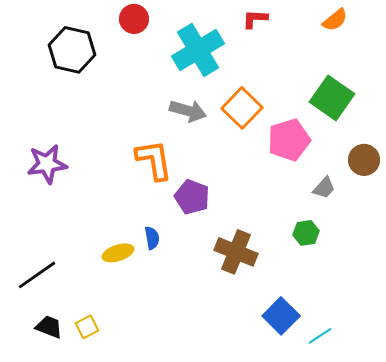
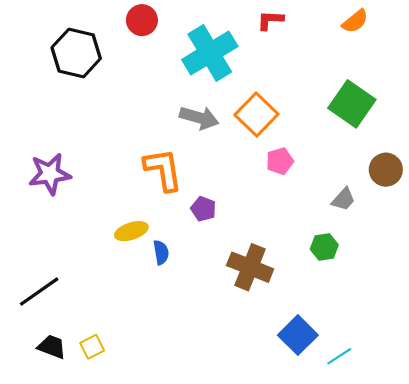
pink pentagon: (289, 140) -> (280, 161), moved, size x0.6
purple pentagon: (192, 197) -> (203, 209), size x0.7
yellow ellipse: (118, 253) -> (131, 231), moved

